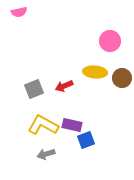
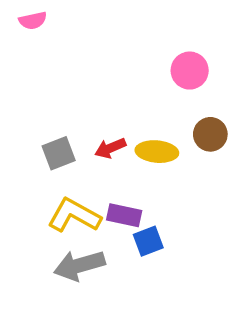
yellow ellipse: (95, 72) -> (157, 152), moved
gray arrow: (46, 154) -> (79, 265), size x1.6

